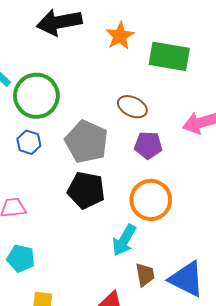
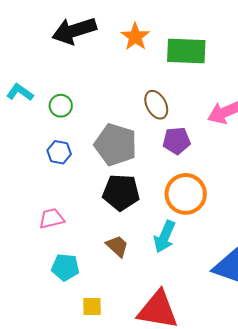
green circle: (36, 96) -> (61, 106), size x0.5
brown ellipse: (132, 107) -> (156, 105), turned 44
brown trapezoid: (145, 275) -> (117, 246), moved, turned -30

